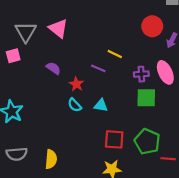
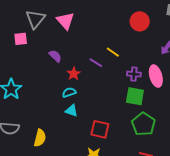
red circle: (152, 26) -> (140, 21), moved
cyan semicircle: (75, 105) -> (69, 92), turned 104
cyan triangle: (101, 105) -> (71, 111), moved
green pentagon: (147, 142) -> (144, 124), moved

